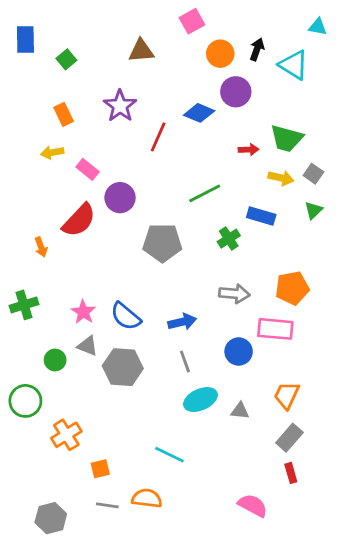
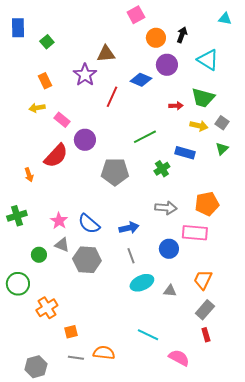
brown triangle: (141, 51) -> (106, 54), moved
cyan triangle: (294, 65) -> (208, 60), moved
cyan line: (169, 455) -> (148, 335), moved

